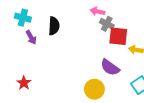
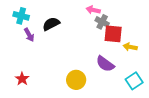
black semicircle: (54, 26) -> (51, 24), turned -120
yellow circle: (94, 89) -> (76, 80), moved

